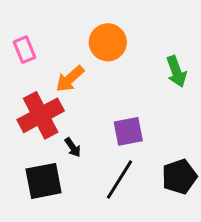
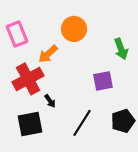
pink rectangle: (25, 50) -> (17, 34), size x1.4
purple square: (128, 131) -> (103, 81), moved

